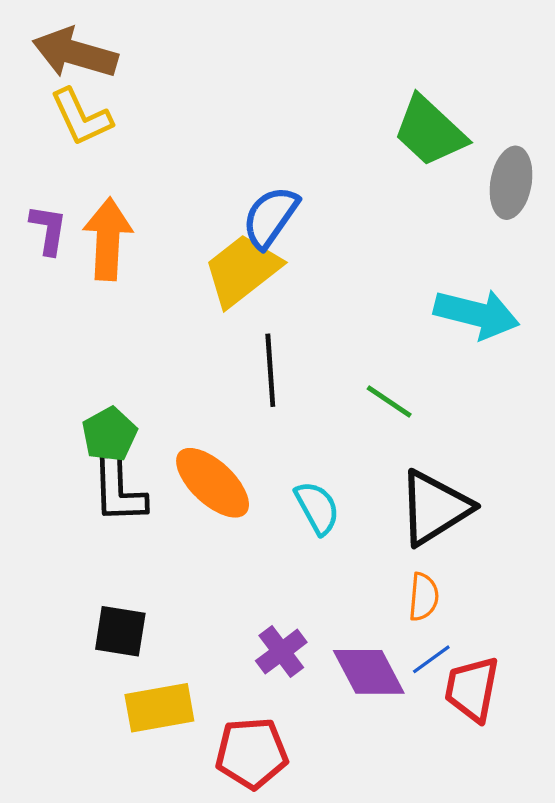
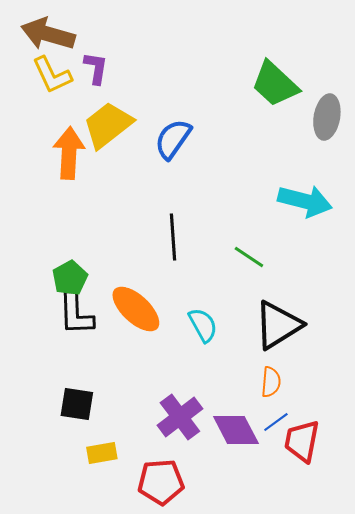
purple L-shape: (48, 230) -> (96, 68), moved
yellow trapezoid: (242, 270) -> (108, 125), moved
purple cross: (281, 652) -> (180, 417), size x1.4
yellow rectangle: (159, 708) -> (102, 453), size x0.7

